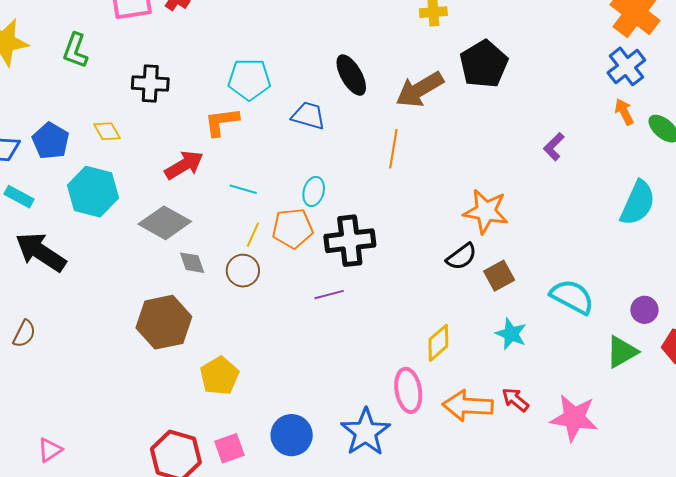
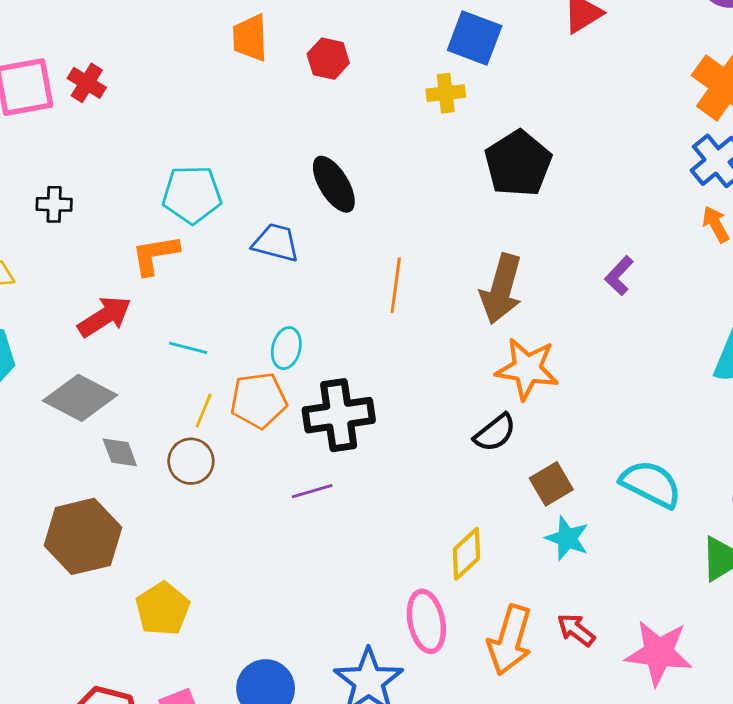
black cross: (150, 84) -> (54, 204), size x0.7
brown arrow: (420, 89) -> (501, 289), moved, turned -42
brown square: (499, 276) -> (551, 484), moved
orange arrow: (468, 406) -> (510, 640), turned -75

